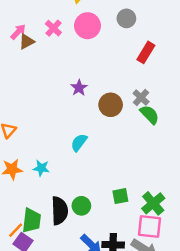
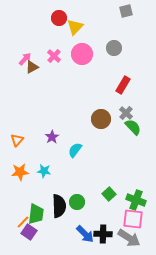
red rectangle: (146, 52) -> (123, 85), moved
purple star: (79, 88) -> (52, 137), moved
green square: (120, 196) -> (109, 194), turned -32
green cross: (153, 203) -> (136, 200), turned -30

